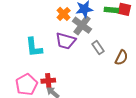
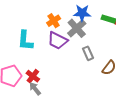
orange cross: (64, 14) -> (54, 21), moved
red cross: (48, 81) -> (33, 76), turned 32

